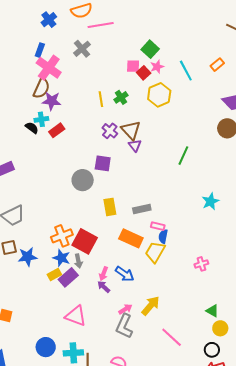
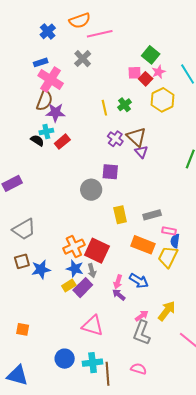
blue rectangle: (40, 50) -> (41, 62), turned 56

